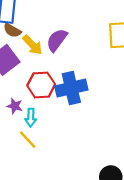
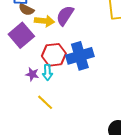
yellow arrow: (33, 45) -> (44, 21), turned -36
cyan arrow: (31, 118) -> (47, 72), moved

